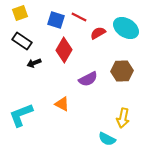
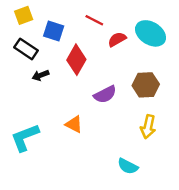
blue square: (56, 20) -> (54, 31), moved
yellow arrow: (123, 118) -> (148, 127), moved

